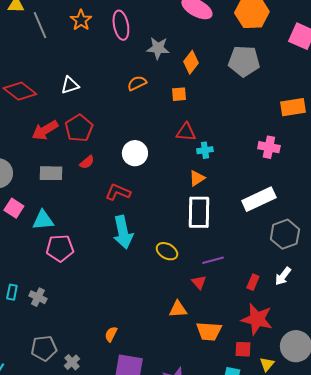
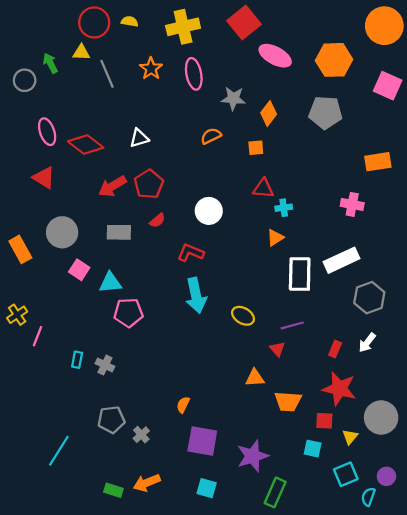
white rectangle: (199, 212) -> (300, 274), moved

